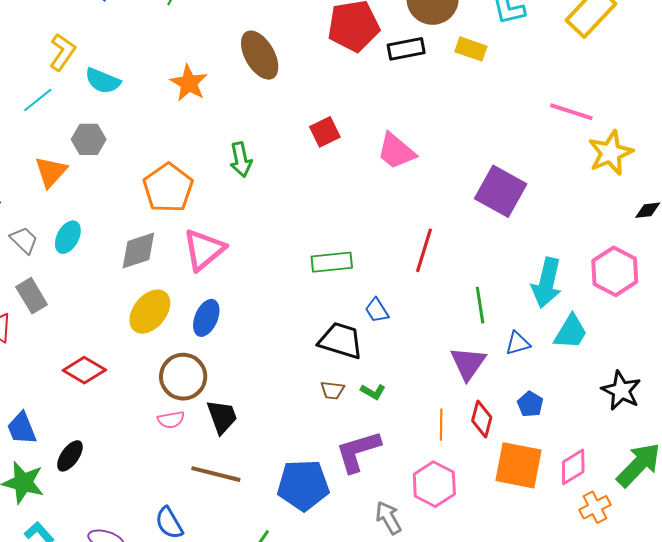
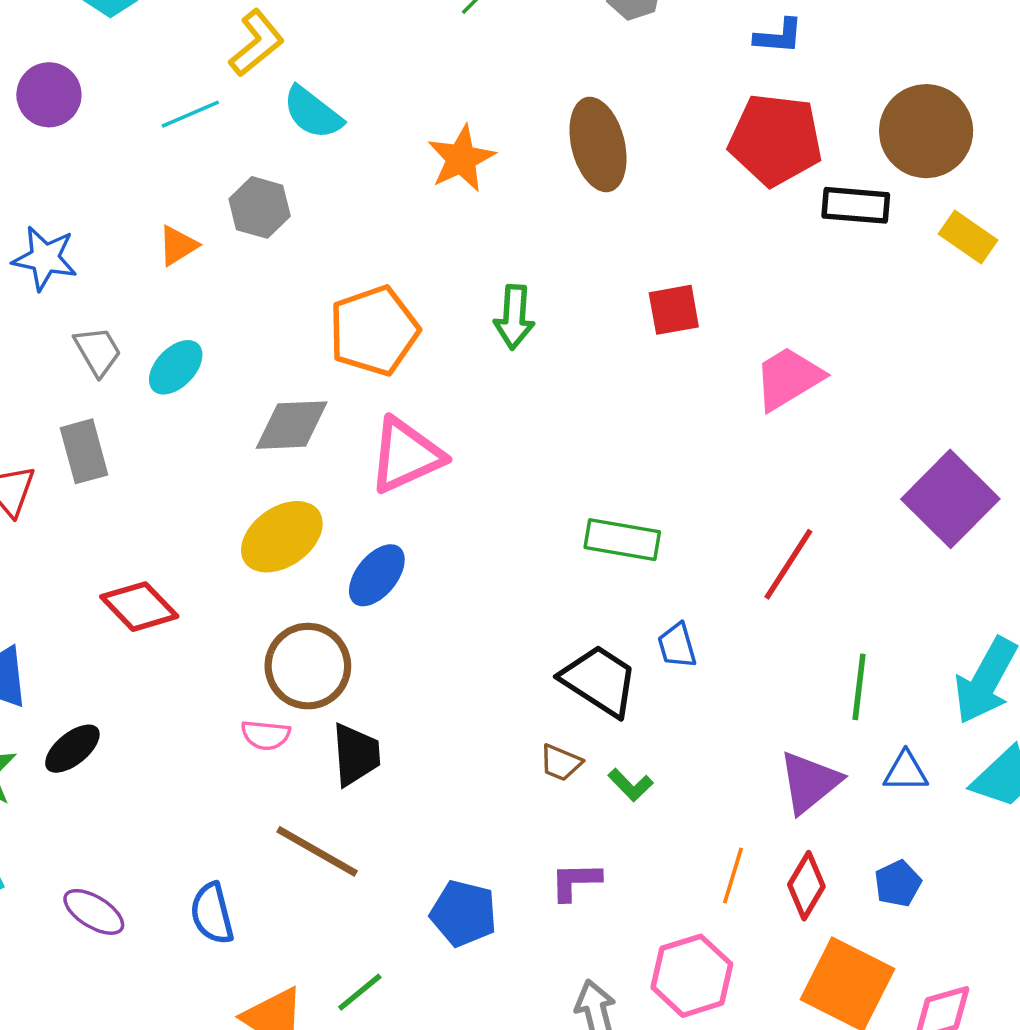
pink trapezoid: (396, 151) -> (788, 378), turned 93
orange triangle: (51, 172) -> (178, 245), size x0.7
purple L-shape: (358, 451) -> (575, 881), size x0.6
blue pentagon: (303, 485) -> (464, 913), size x0.7

